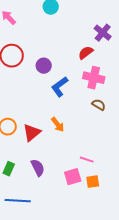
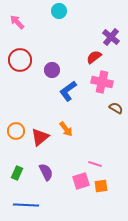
brown semicircle: (99, 105) -> (116, 108), moved

